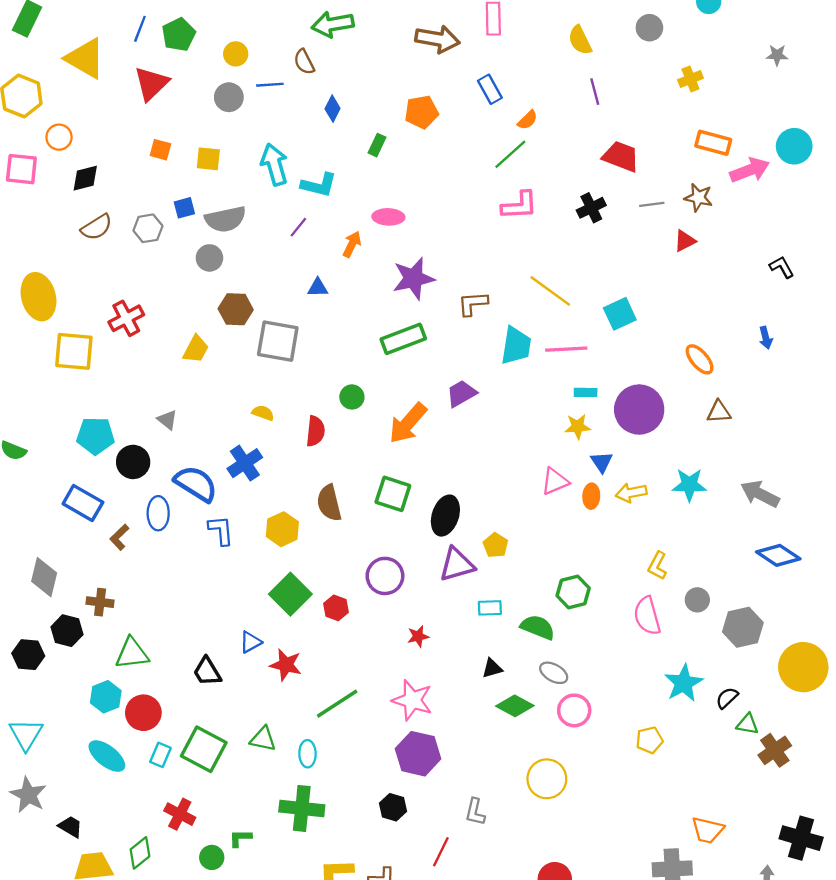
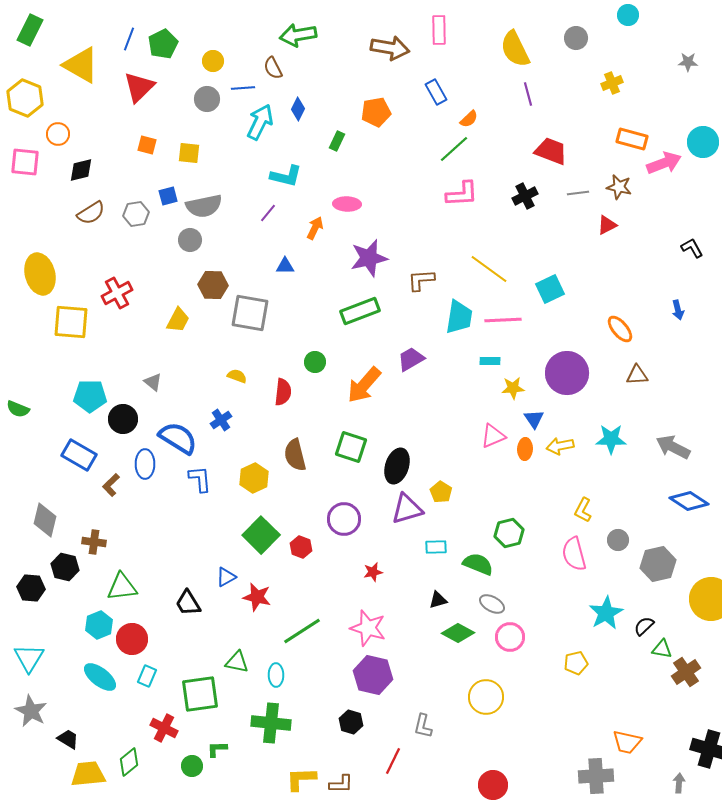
yellow semicircle: (580, 40) -> (515, 49), size x1.4
cyan arrow: (274, 164) -> (260, 122), moved, turned 42
cyan rectangle: (586, 392) -> (490, 361), moved
blue cross: (245, 463) -> (221, 420), size x0.7
green square: (204, 749) -> (200, 694), moved, turned -36

